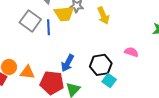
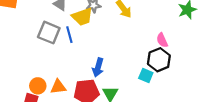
pink semicircle: (131, 52) -> (162, 40), turned -120
black hexagon: (101, 65) -> (159, 60), moved

